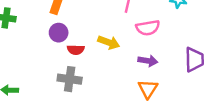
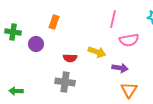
purple circle: (59, 33) -> (36, 44), moved
purple arrow: (148, 61) -> (120, 68), moved

